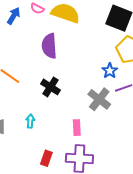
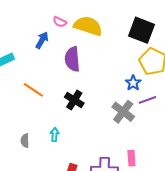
blue arrow: (14, 16) -> (42, 40), moved
pink rectangle: (77, 128) -> (131, 158), moved

